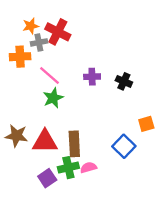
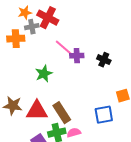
pink line: (50, 76) -> (64, 48), moved
brown rectangle: (74, 144) -> (62, 113), turned -30
blue square: (124, 146) -> (104, 115), turned 36

